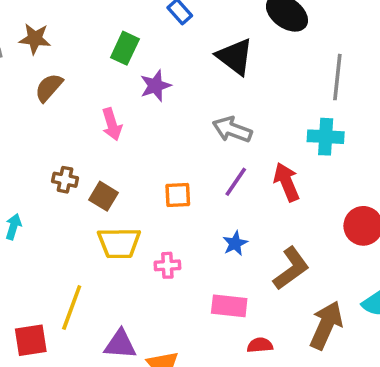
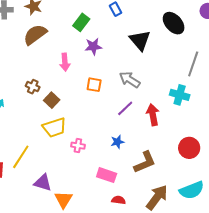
brown semicircle: (49, 88) -> (35, 35), size x1.4
orange square: (178, 195) -> (94, 85), moved
yellow trapezoid: (119, 243) -> (54, 128), turned -30

